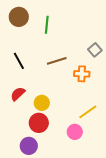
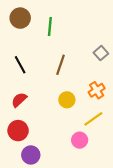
brown line: (57, 61) -> (61, 65), turned -54
orange cross: (82, 74) -> (97, 90), moved, turned -35
yellow circle: (42, 103) -> (67, 100), moved
red circle: (39, 123) -> (18, 131), moved

